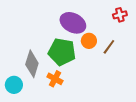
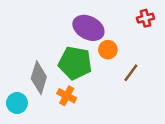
brown line: (109, 47) -> (131, 73), moved

